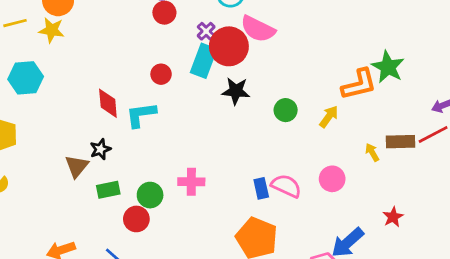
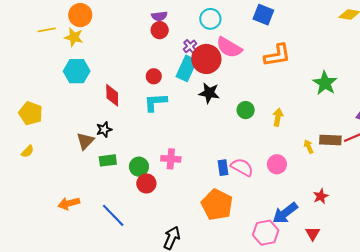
cyan hexagon: (26, 78) -> (77, 71), moved
orange L-shape: (359, 84) -> (277, 55), moved
cyan L-shape: (141, 115) -> (155, 102), moved
yellow arrow: (329, 117) -> (278, 117), turned -30
red circle: (136, 219) -> (146, 183), moved

